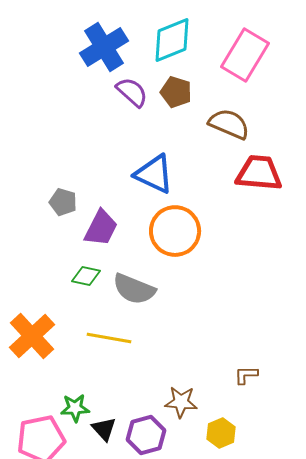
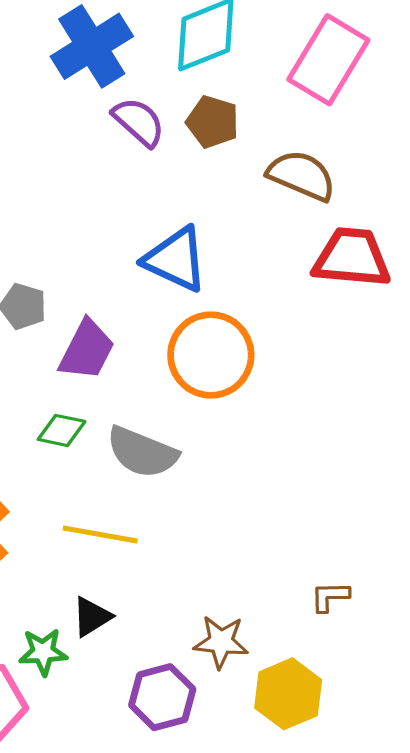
black triangle: (104, 429) -> (92, 617), moved, turned 40
yellow hexagon: (221, 433) -> (288, 694), size x1.4

